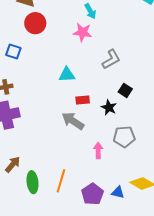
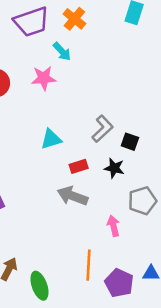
pink star: (82, 32) -> (44, 78), moved
gray L-shape: (111, 59) -> (102, 129), moved
orange line: (61, 181) -> (89, 265), moved

